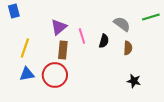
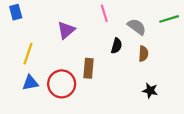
pink line: (82, 36) -> (104, 13), moved
brown rectangle: (63, 50) -> (89, 68), moved

